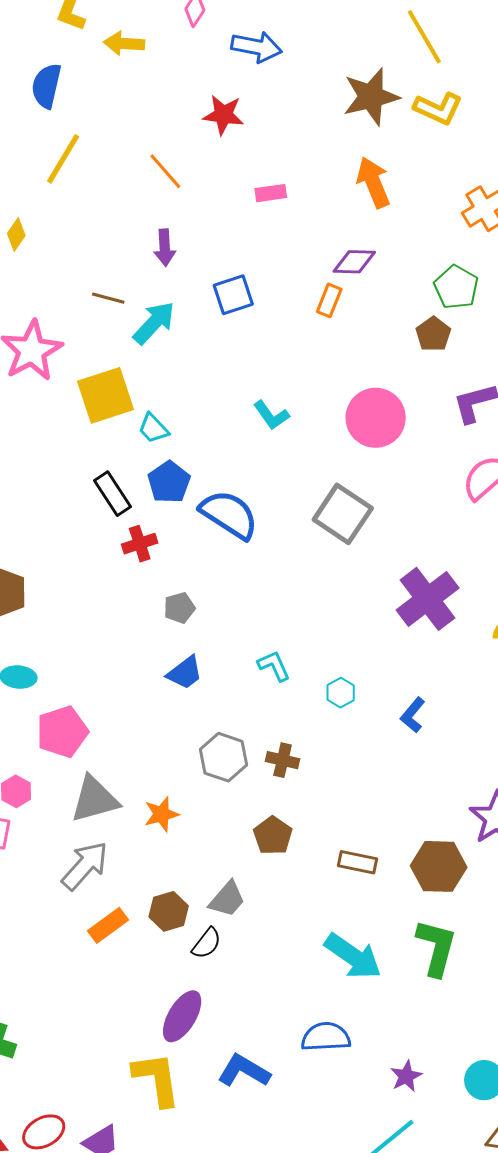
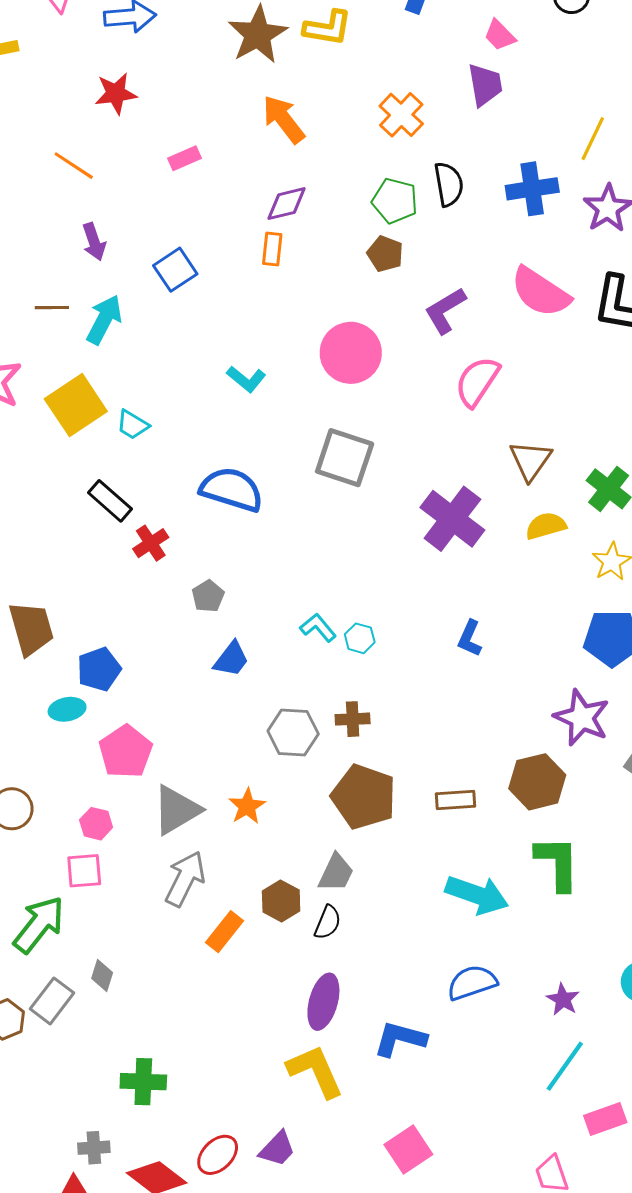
blue pentagon: (169, 482) -> (99, 669), moved, turned 30
cyan hexagon: (341, 693) -> (360, 638), moved
brown pentagon: (273, 836) -> (364, 797), size x1.6

